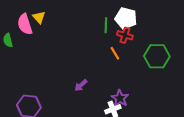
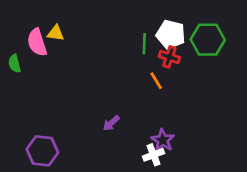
yellow triangle: (39, 17) -> (56, 33), turned -40
green hexagon: (157, 56) -> (208, 40), moved

